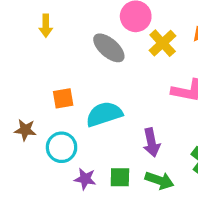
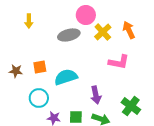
gray ellipse: (109, 48) -> (69, 35), turned -55
brown star: (25, 130) -> (16, 71), moved

